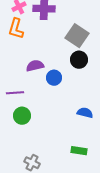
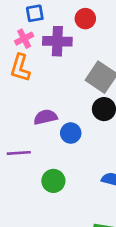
green circle: (22, 116) -> (53, 181), moved

